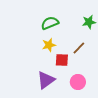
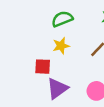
red square: (62, 60) -> (43, 67), moved

